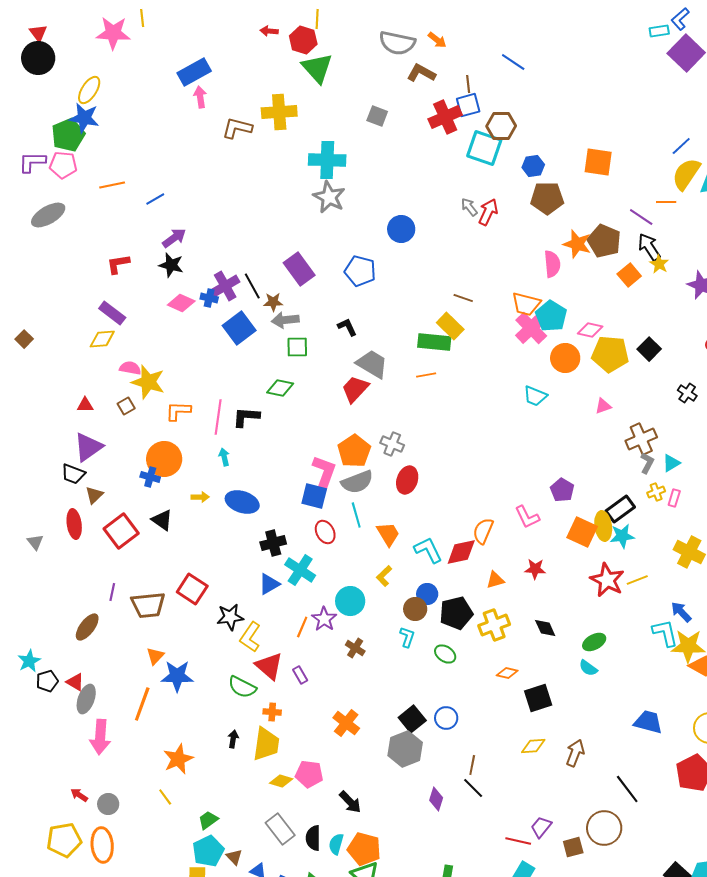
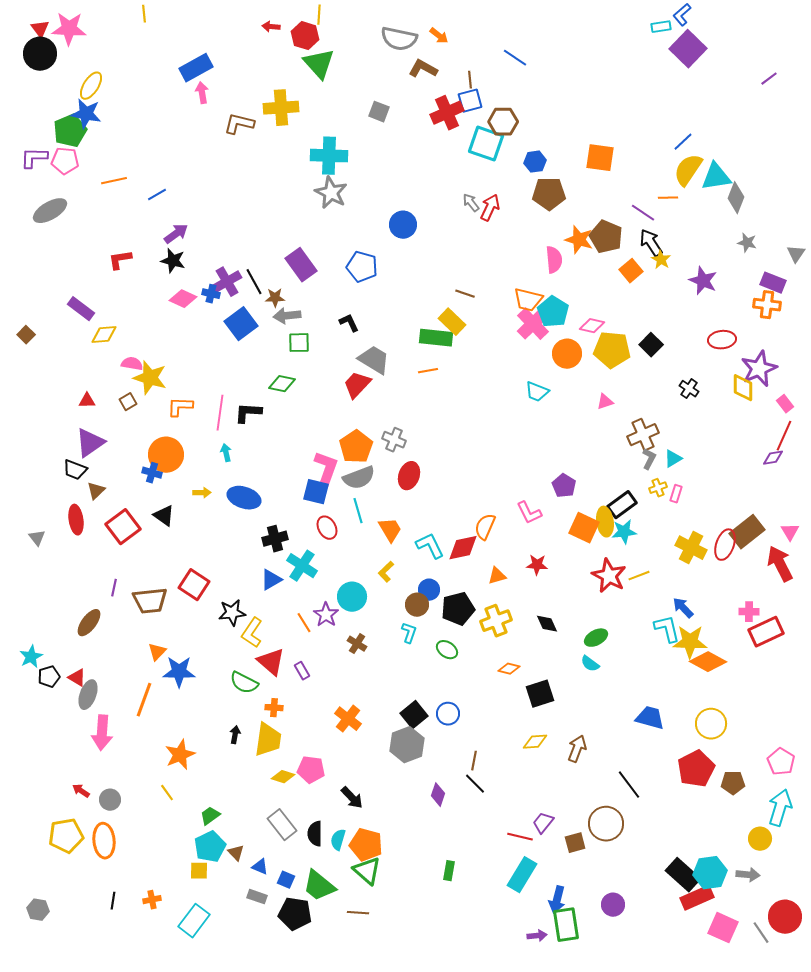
pink star: (113, 33) -> (69, 29), moved
purple rectangle: (112, 313) -> (81, 309), moved
orange line: (302, 627) -> (304, 623), turned -55

